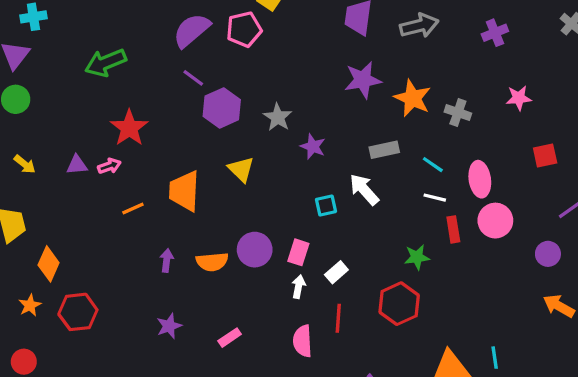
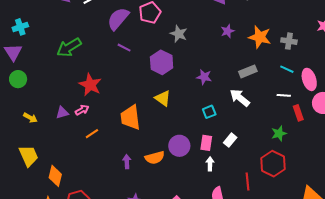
purple star: (363, 80) -> (228, 31), size x0.6
purple hexagon: (222, 108) -> (162, 62), moved
gray star: (278, 117) -> (179, 34), moved
cyan line: (433, 165) -> (287, 69), moved
cyan square: (326, 205) -> (209, 112), moved
orange line: (133, 208) -> (92, 134), moved
white rectangle: (336, 272) -> (230, 140), moved
red line: (338, 318) -> (248, 182), moved

